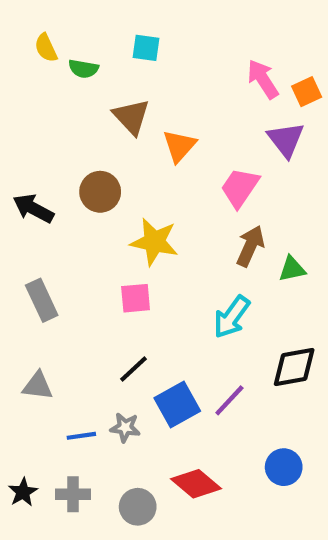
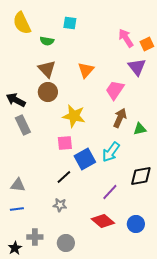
yellow semicircle: (46, 48) -> (22, 23), size x1.6
green semicircle: (83, 69) -> (47, 41), moved
brown triangle: (131, 117) -> (47, 69), moved
gray rectangle: (42, 300) -> (23, 125), moved
blue square: (177, 405) -> (85, 159), moved
blue line: (81, 436) -> (17, 209), moved
red diamond: (196, 484) -> (103, 221), moved
black star: (23, 492) -> (15, 248), moved

